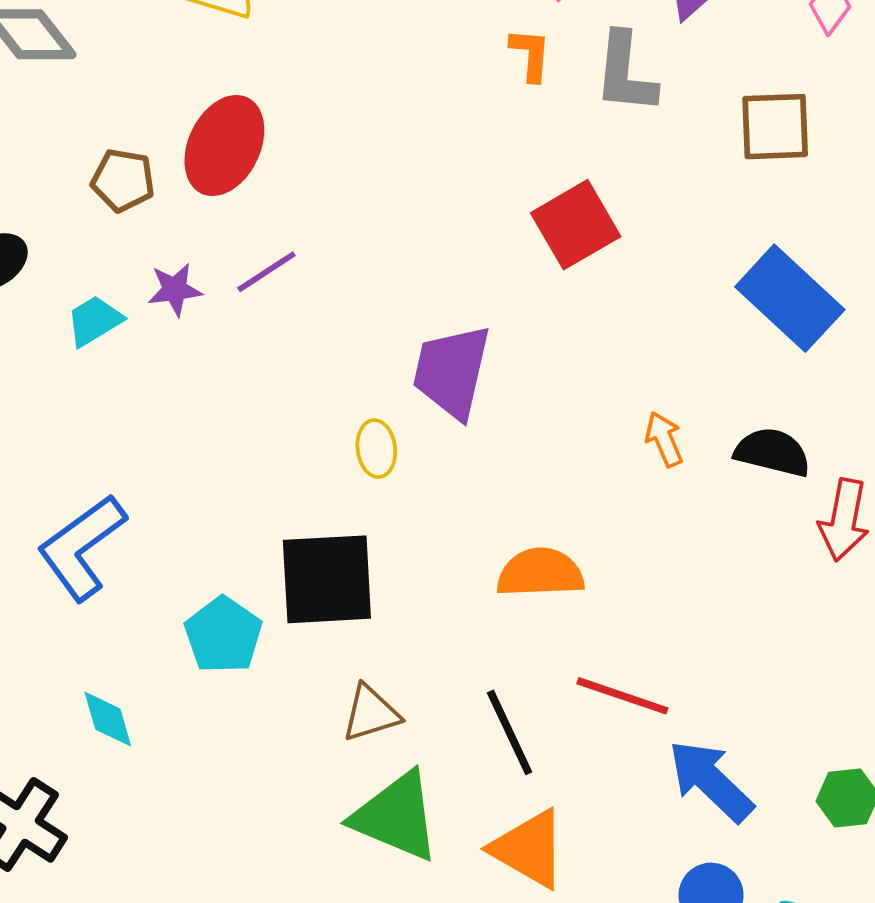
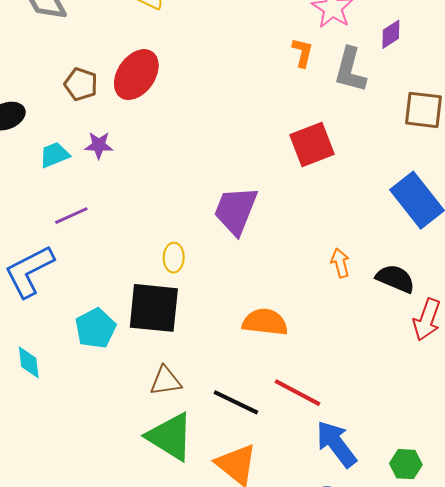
purple line: (266, 272) -> (71, 216), moved
yellow ellipse: (376, 449) -> (174, 258), moved
black line: (510, 732) -> (236, 402), turned -48

